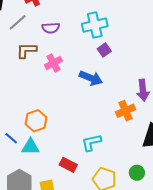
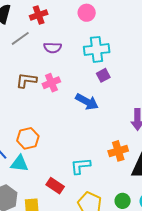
brown L-shape: (27, 50) -> (26, 80), moved
orange cross: (126, 111) -> (118, 151), moved

